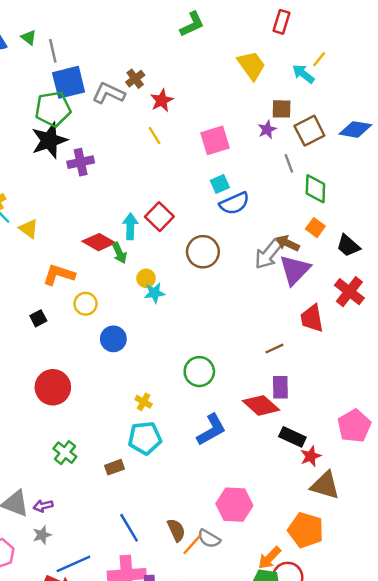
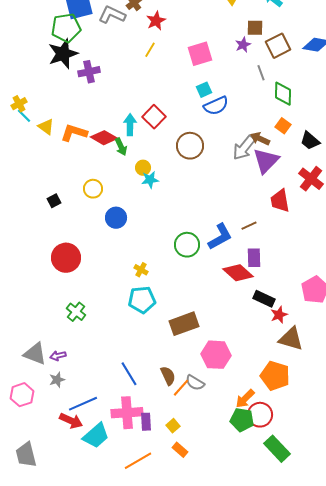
yellow line: (154, 136) -> (150, 50), turned 63
orange L-shape: (59, 275) -> (74, 133), moved
blue L-shape: (211, 430) -> (220, 237), moved
brown rectangle: (115, 467) -> (184, 324), moved, size x1.8

